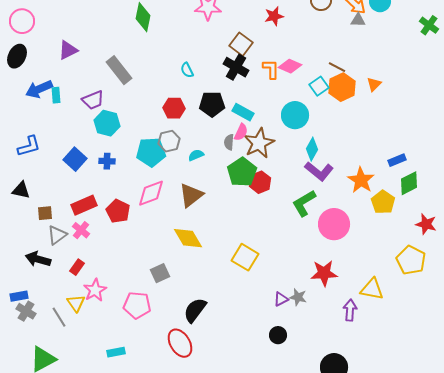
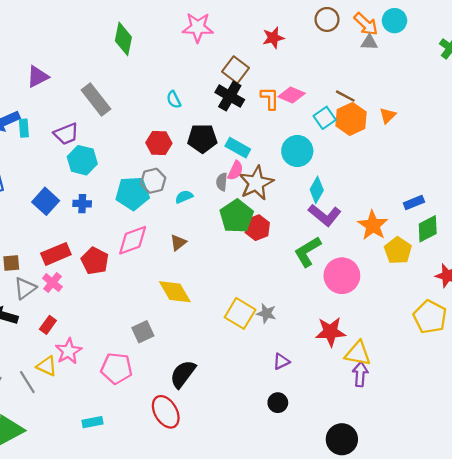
brown triangle: (191, 195) -> (178, 243), size x0.6
yellow triangle: (372, 289) -> (358, 353), moved
gray star: (298, 297) -> (266, 313), moved
yellow triangle: (76, 303) -> (47, 366), turned -30

